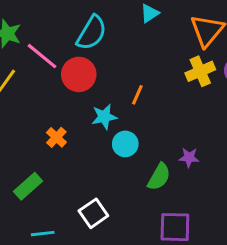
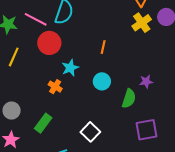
pink line: (42, 56) -> (36, 19), moved
red circle: (79, 74) -> (49, 43), moved
cyan star: (104, 117) -> (70, 68), moved

